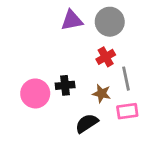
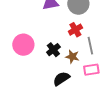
black cross: (65, 85) -> (53, 50), moved, turned -32
pink circle: (35, 93) -> (23, 45), moved

